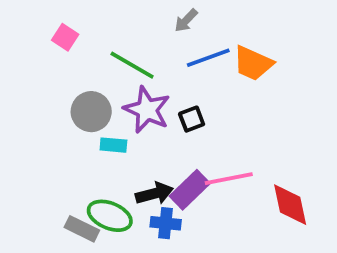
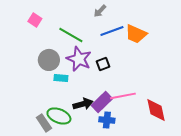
blue cross: (166, 223) -> (107, 120), moved
gray rectangle: (82, 229) -> (44, 123), turned 30

